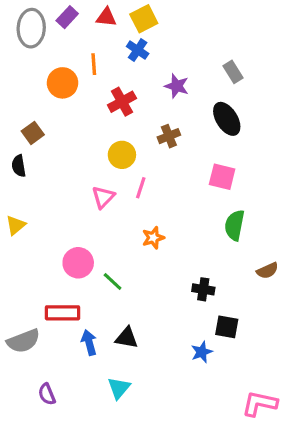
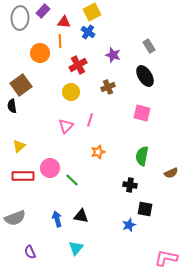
red triangle: (106, 17) -> (64, 22), moved
brown square: (33, 133) -> (21, 85), size x1.5
yellow circle: (122, 155) -> (71, 92), moved
yellow triangle: (16, 225) -> (19, 146), moved
green semicircle: (235, 225) -> (142, 156), moved
red rectangle: (63, 313) -> (23, 176), moved

